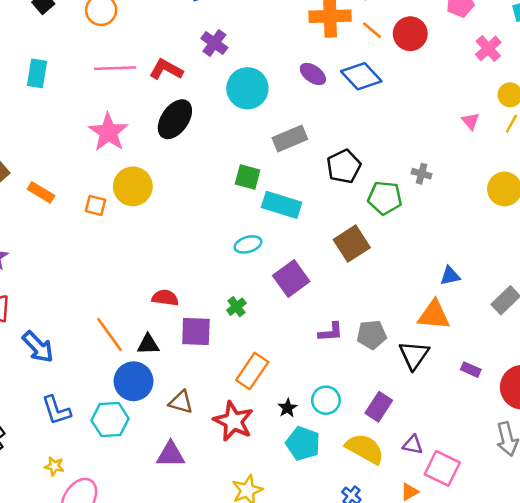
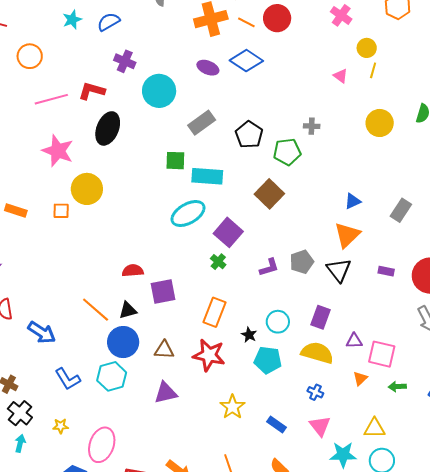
cyan ellipse: (248, 244) -> (188, 214), size x1.6
green cross: (236, 307) -> (218, 262), moved
orange triangle: (434, 315) -> (347, 235), turned -36
yellow star: (54, 466) -> (61, 426), moved

